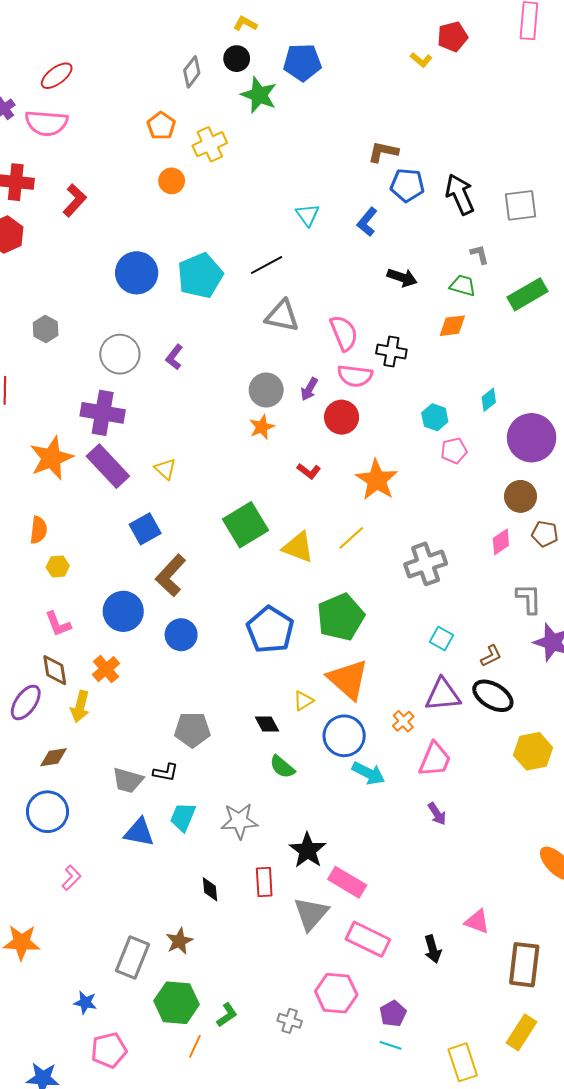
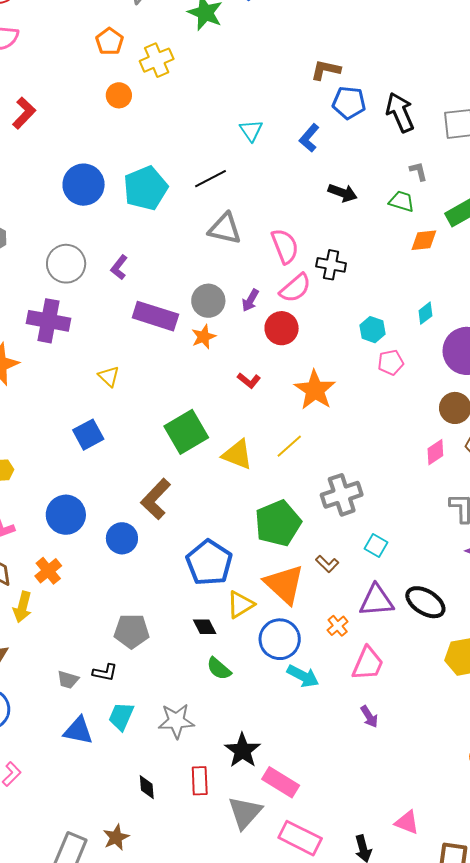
orange diamond: (452, 326) -> (424, 240), moved
pink semicircle: (355, 376) -> (295, 288), turned -48
purple rectangle: (108, 466) -> (155, 316), moved, turned -30
gray cross: (426, 564) -> (342, 495), moved
brown L-shape: (171, 575) -> (156, 499), moved
blue pentagon: (270, 630) -> (209, 563), moved
brown L-shape: (491, 656) -> (327, 564), moved, turned 70
yellow triangle: (303, 701) -> (240, 604), size x1.4
gray trapezoid: (128, 780) -> (68, 680), size x0.7

